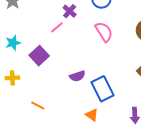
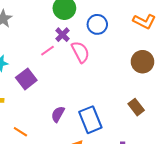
pink semicircle: (104, 32) -> (80, 52), moved
purple semicircle: (77, 76) -> (58, 114), moved, turned 133

